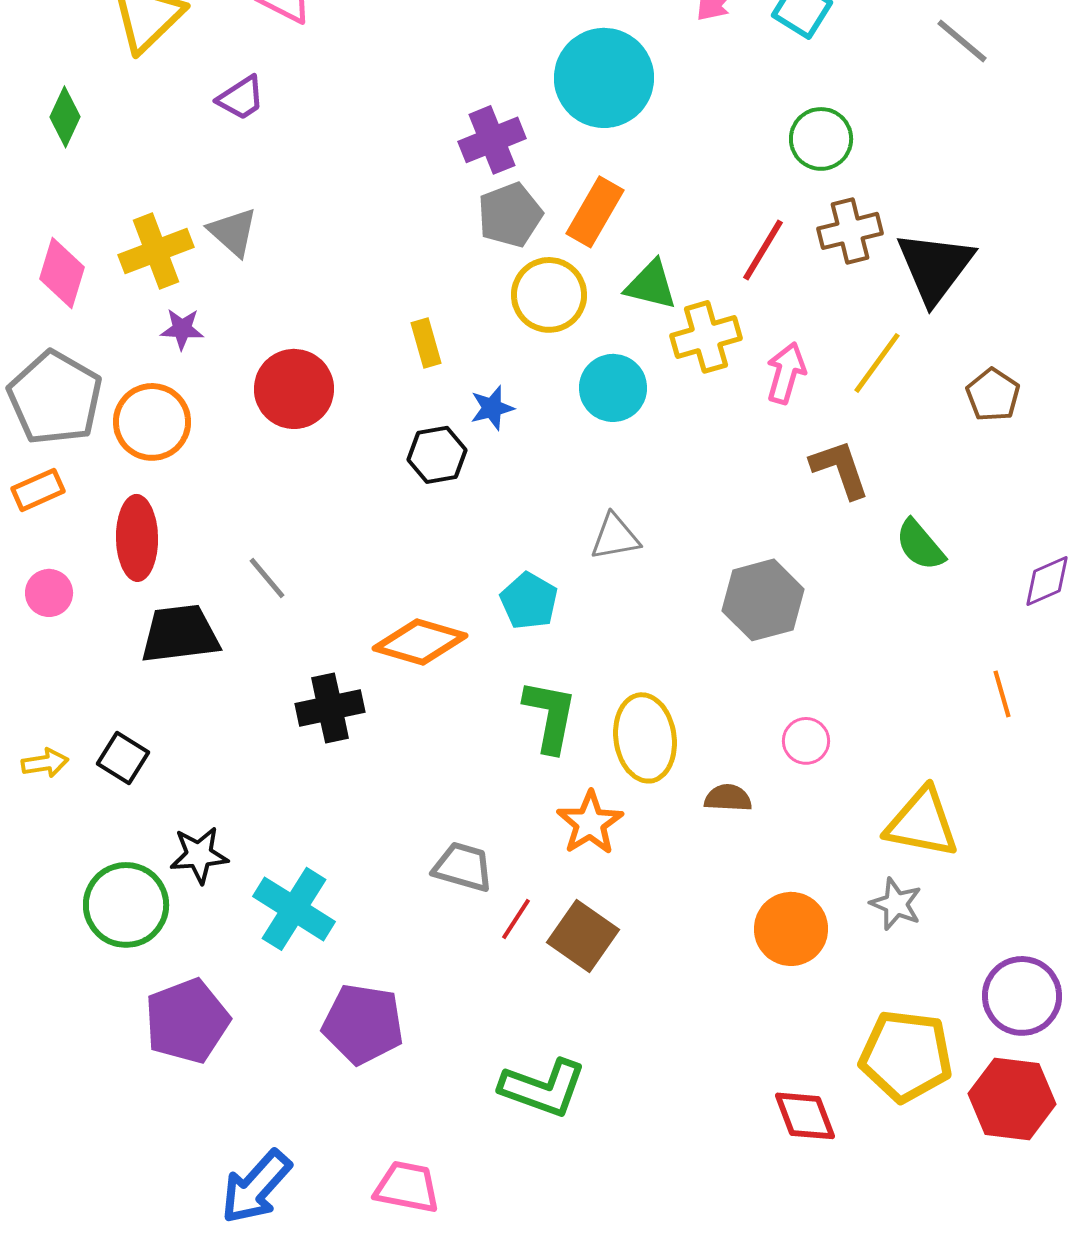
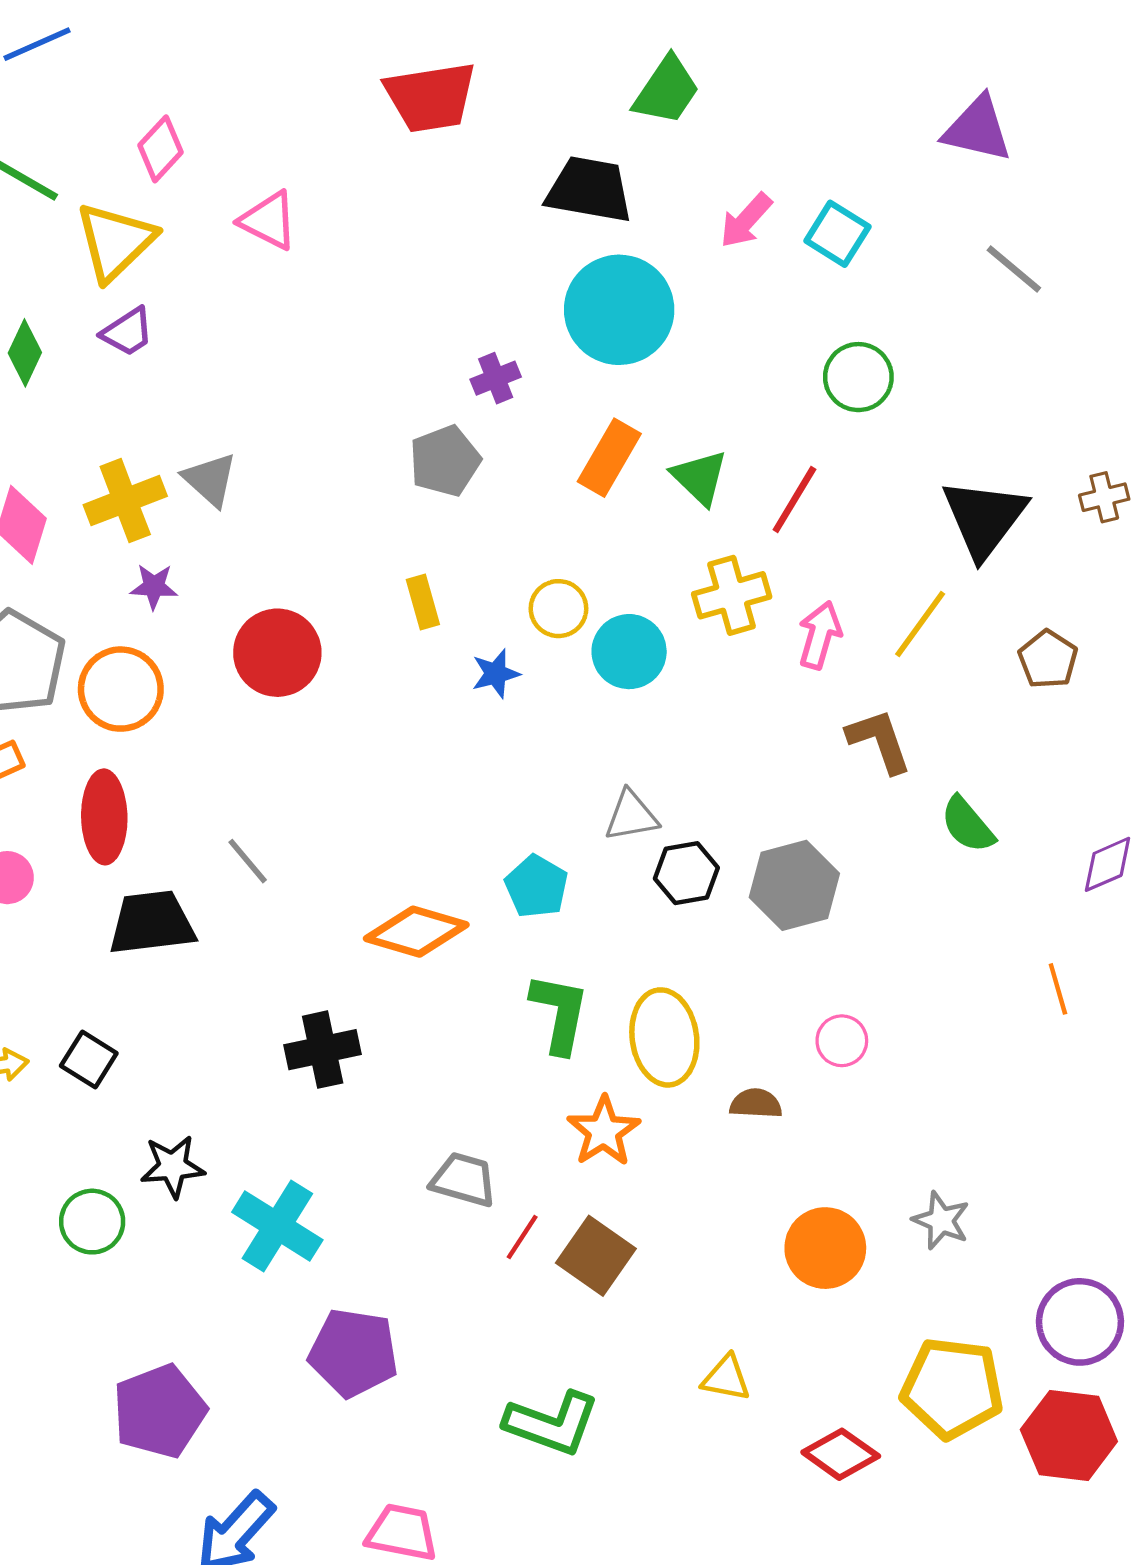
purple trapezoid: (241, 98) -> (127, 332), moved
purple cross: (492, 140) -> (496, 378), size x0.7
gray pentagon: (510, 215) -> (445, 461), moved
brown cross: (850, 231) -> (1104, 497), moved, size x0.7
green triangle: (651, 285) -> (700, 477), moved, turned 30
yellow circle: (549, 295) -> (558, 609), moved, size x0.7
black hexagon: (437, 455) -> (686, 873), moved
black cross: (330, 708) -> (323, 1050), moved
yellow triangle: (922, 823) -> (726, 1378), moved, size x0.6
green circle: (126, 905) -> (92, 1222), size x0.7
purple pentagon: (187, 1021) -> (159, 1411), moved
red diamond: (805, 1116) -> (841, 1454), turned -34

